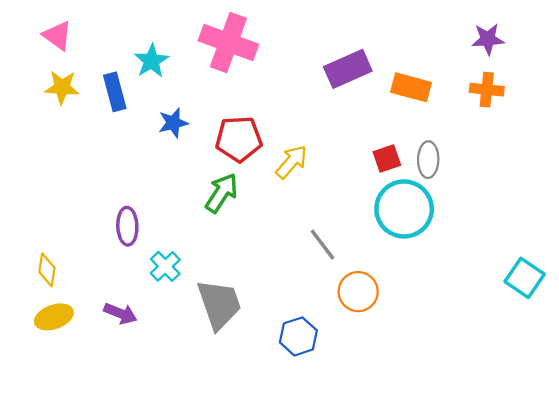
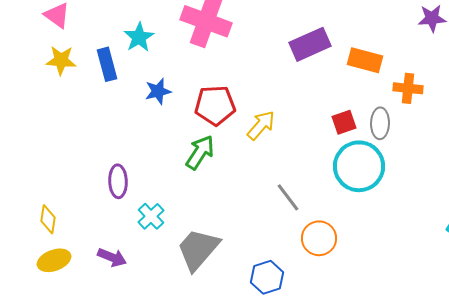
orange cross: (487, 90) -> (408, 88), moved
gray trapezoid: (219, 304) -> (198, 249), turned -120

